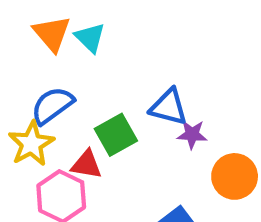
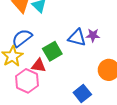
purple star: (192, 134) -> (93, 35), moved

